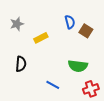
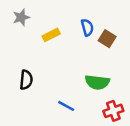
gray star: (17, 24) -> (21, 17), moved
yellow rectangle: (41, 38) -> (51, 35), moved

